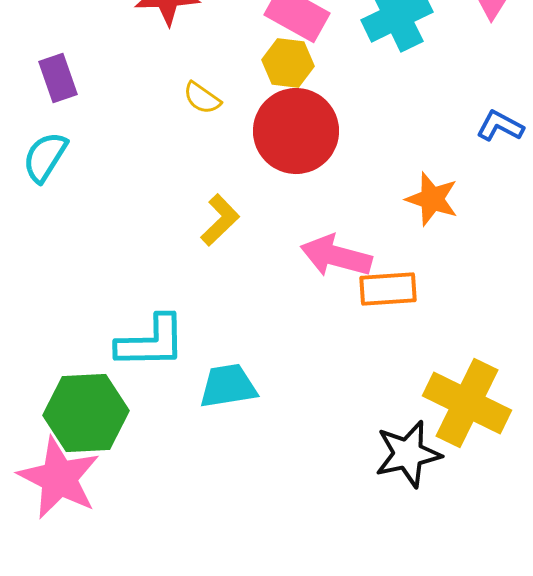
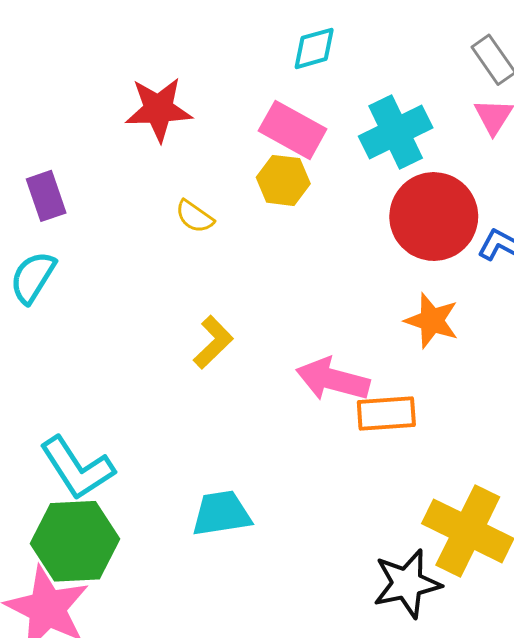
red circle: (296, 131) -> (434, 217), moved
cyan L-shape: (151, 342) -> (77, 468), moved, turned 58

